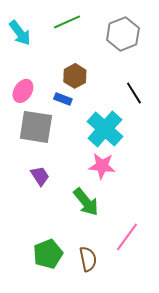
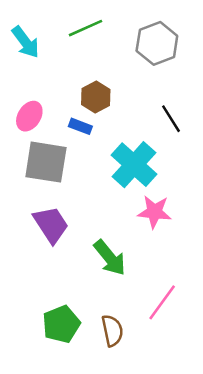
pink star: (102, 166) -> (154, 212), moved
purple trapezoid: (40, 176) -> (51, 225), size x1.5

